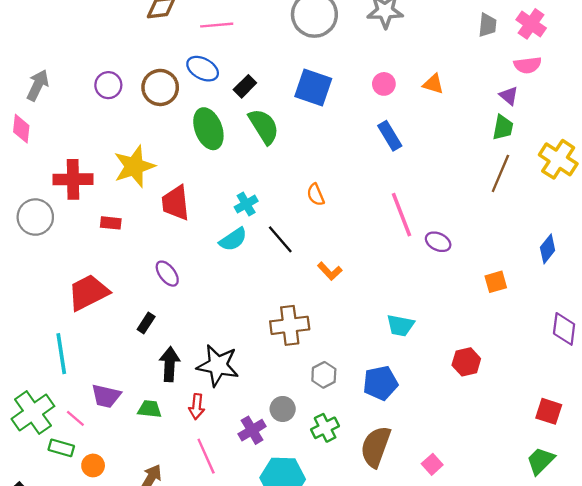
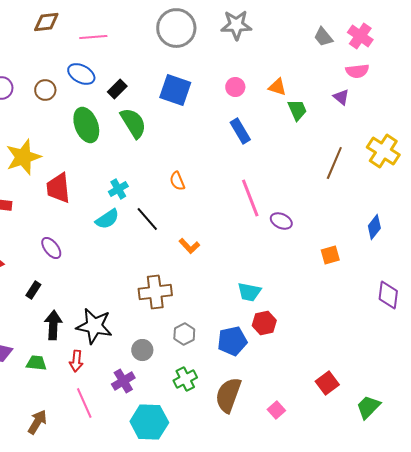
gray trapezoid: (488, 25) -> (323, 37), turned 135
brown circle: (160, 87) -> (45, 90), size x0.7
green trapezoid: (503, 128) -> (297, 110), moved, turned -35
red hexagon: (466, 362) -> (264, 323), moved
gray circle: (283, 409) -> (142, 350), moved
red square: (549, 411) -> (327, 383), moved, turned 35

